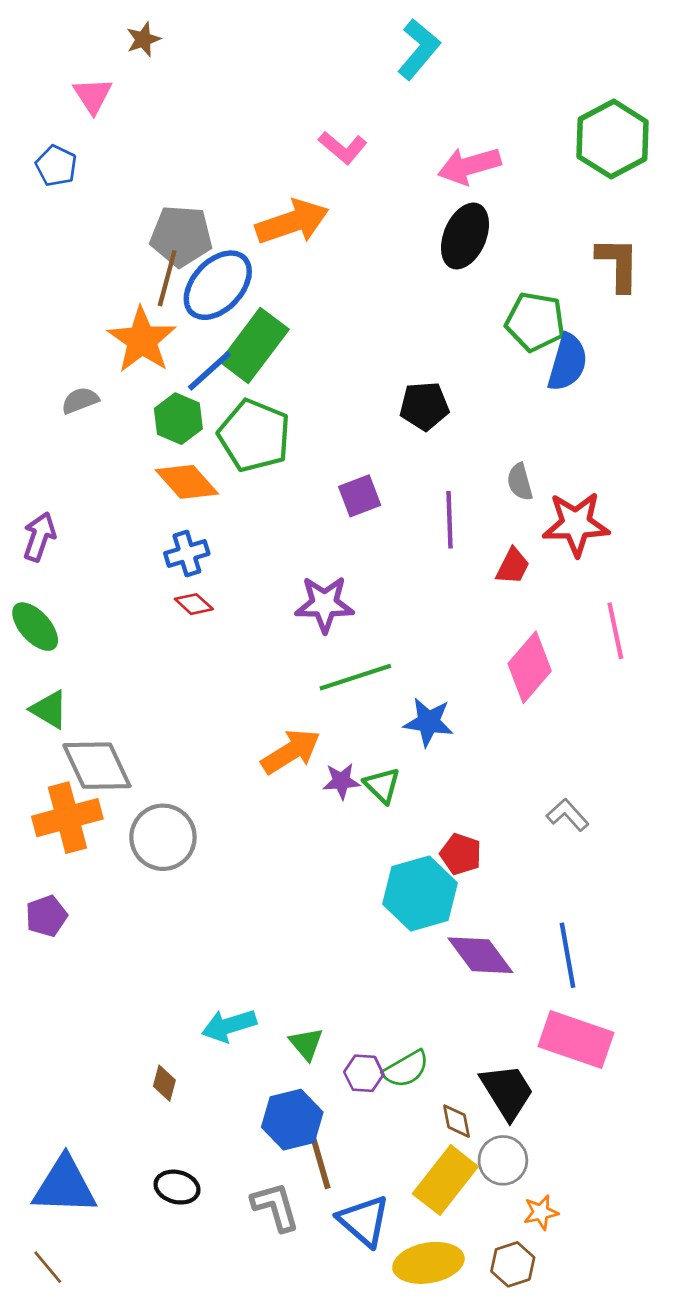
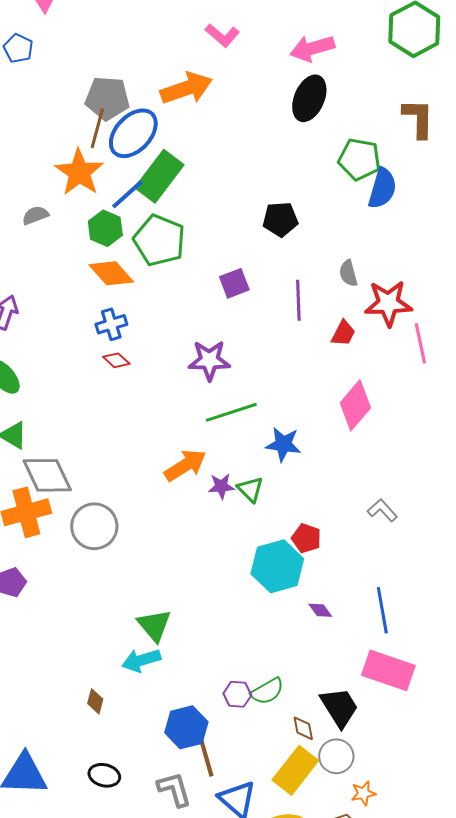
pink line: (615, 631) -> (420, 343), moved
purple diamond: (480, 955) -> (320, 610), size x0.5
green triangle: (306, 1044) -> (154, 625), moved, size x1.4

